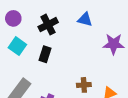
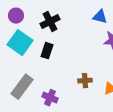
blue triangle: (85, 19) -> (100, 17), moved
cyan square: (17, 46) -> (20, 43), size x1.4

